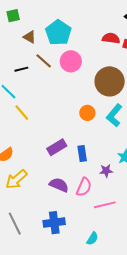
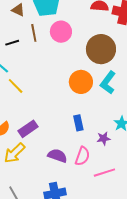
brown line: (44, 61) -> (34, 33), turned 42
orange circle: (87, 113) -> (81, 82), size x1.5
purple rectangle: (57, 147) -> (28, 129), moved

